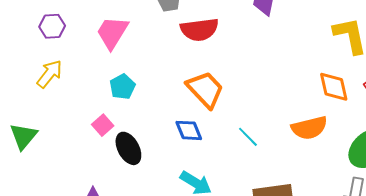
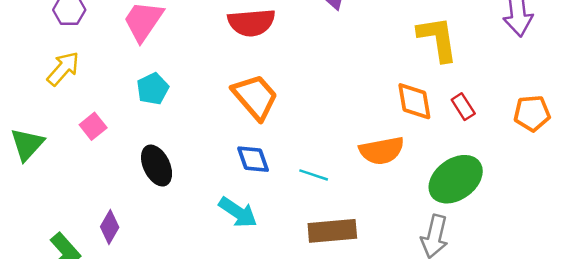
pink square: (103, 125) -> (93, 126), moved
blue diamond: (189, 130) -> (253, 159), moved
cyan line: (248, 137) -> (314, 175), moved, turned -30

